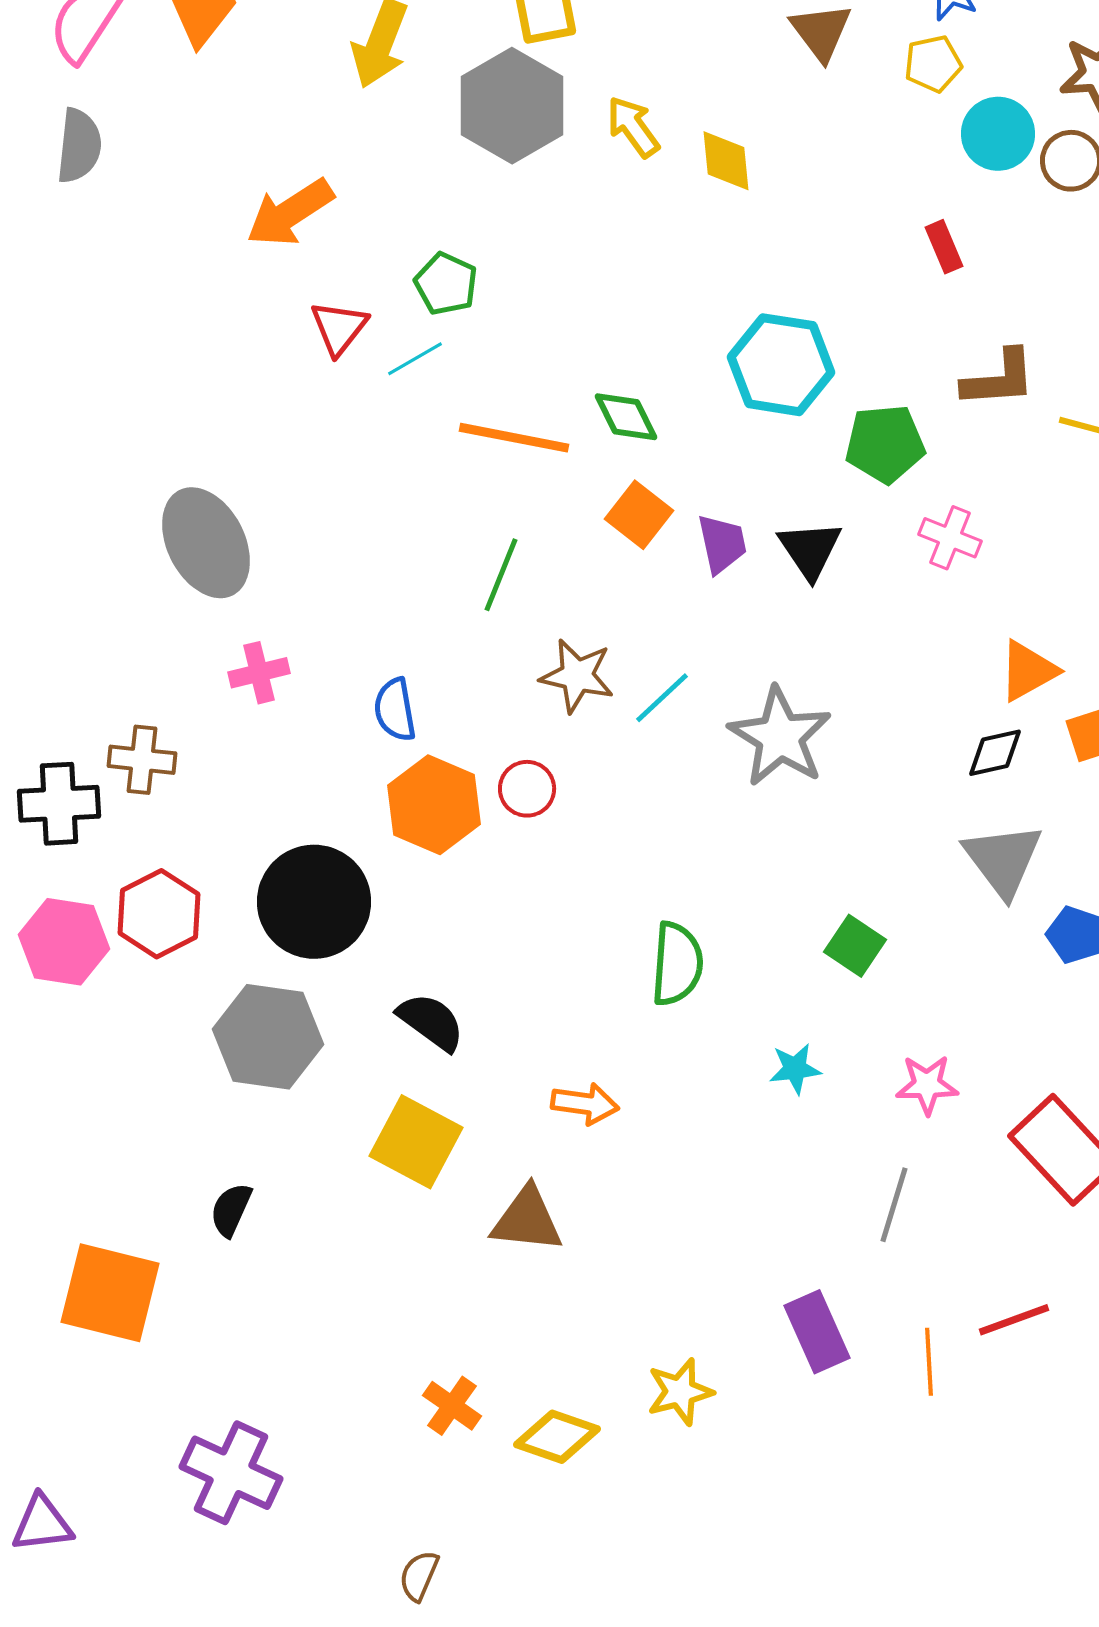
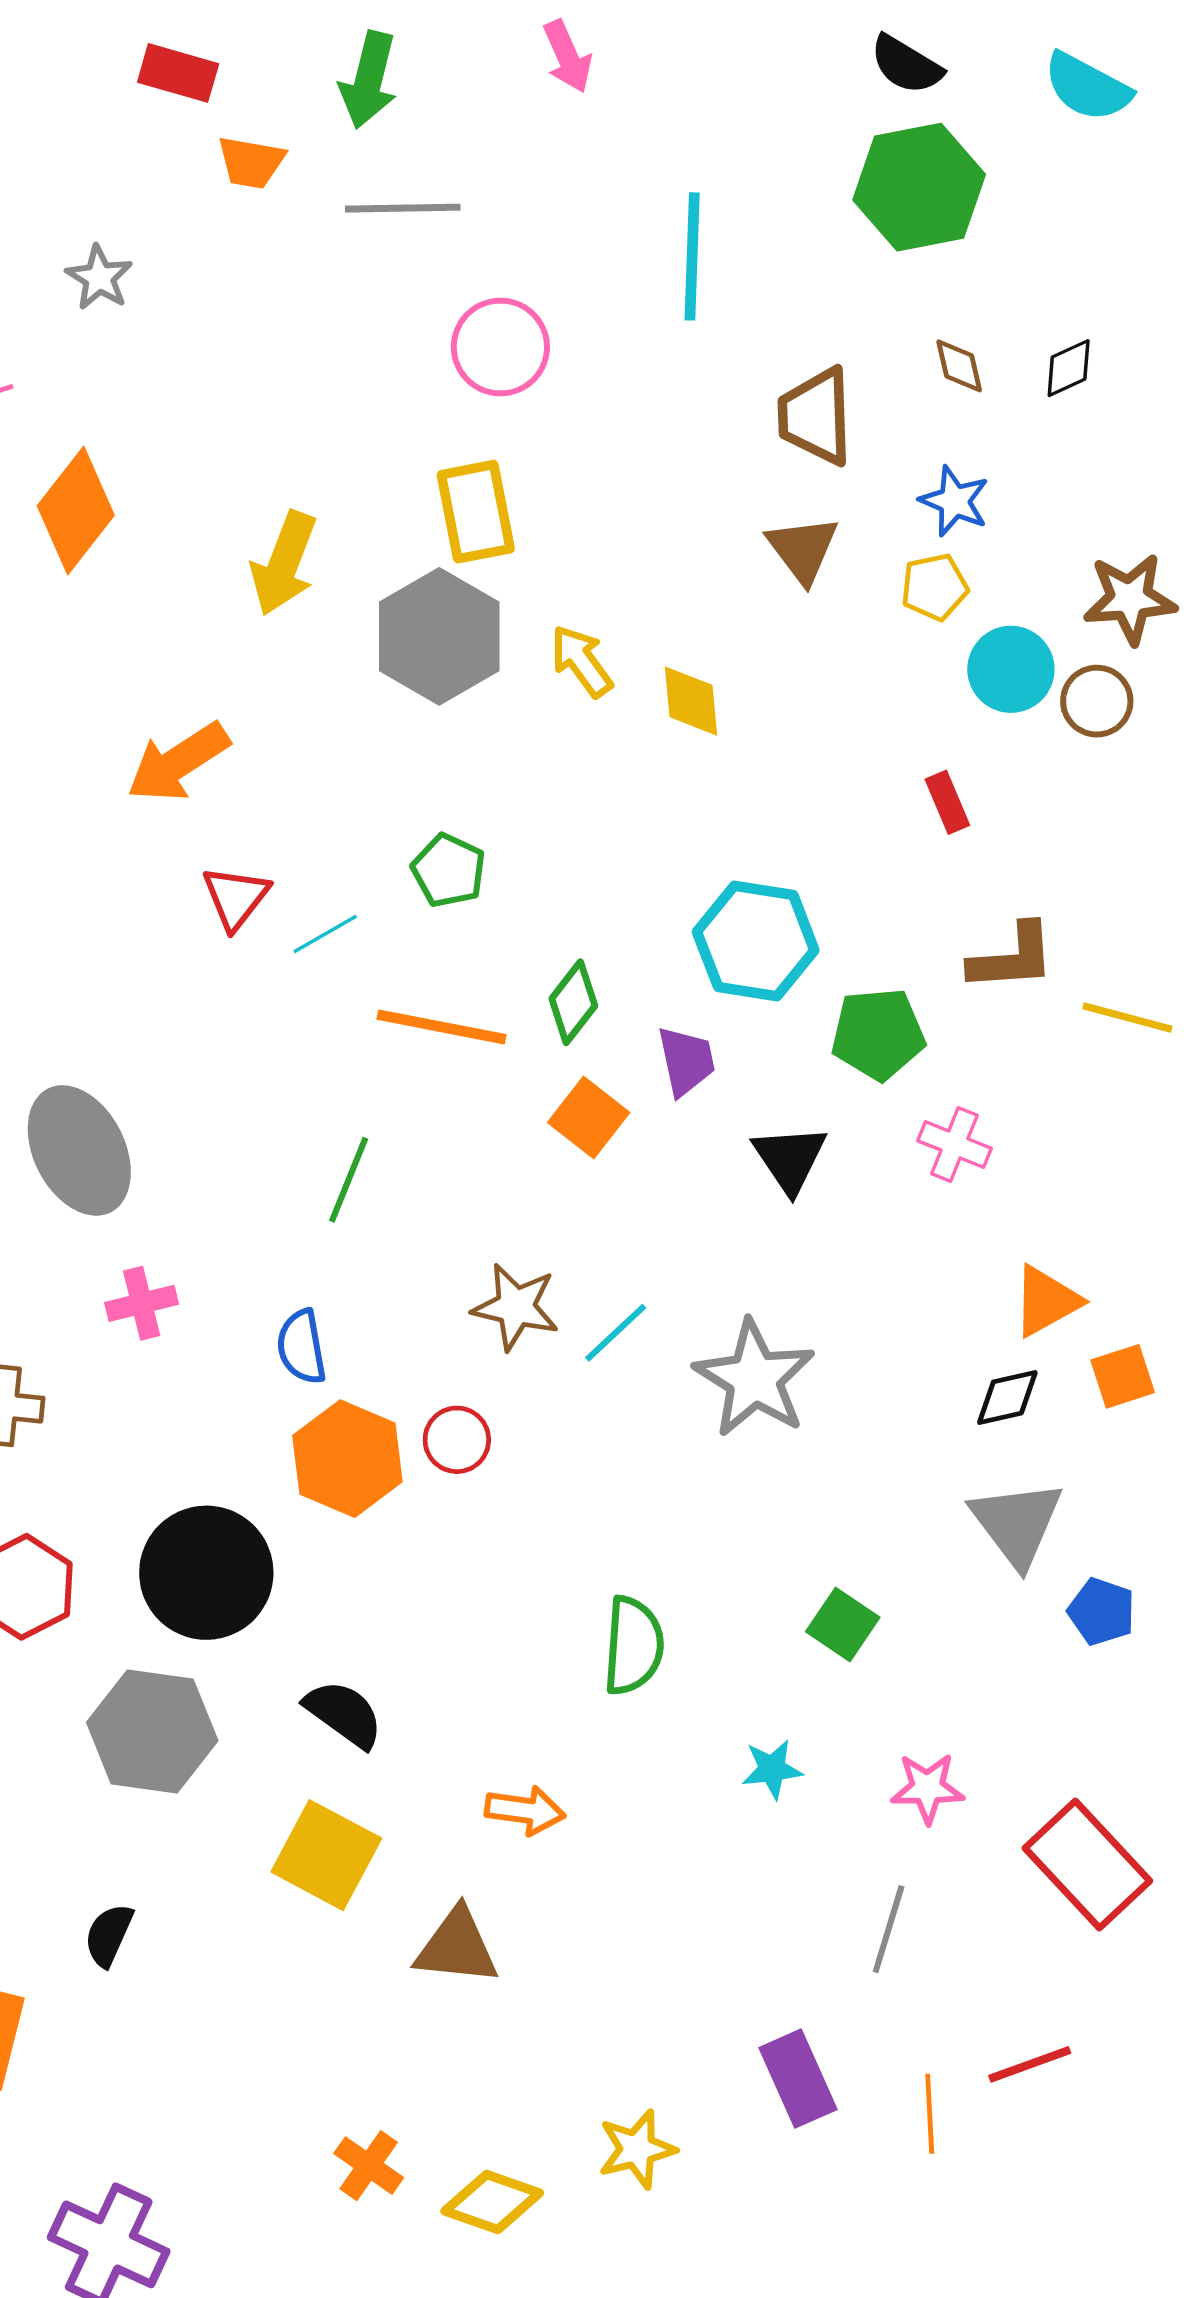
green pentagon: (446, 284) -> (449, 870), moved
green diamond: (626, 417) -> (573, 1002), turned 64
purple trapezoid: (722, 544) -> (686, 1061), moved
green line: (501, 575) -> (349, 1180), moved

